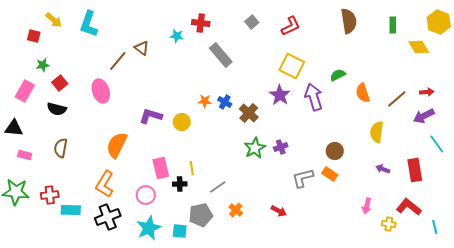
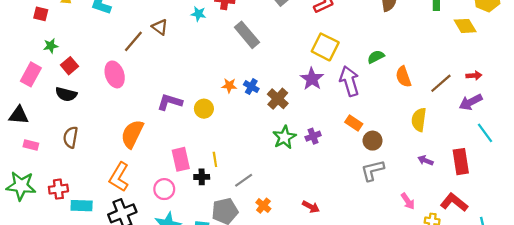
orange rectangle: (330, 174) -> (354, 123), moved
gray L-shape: (303, 178) -> (373, 170), moved
pink arrow: (367, 206) -> (408, 201), turned -49

